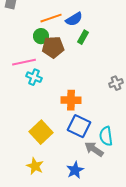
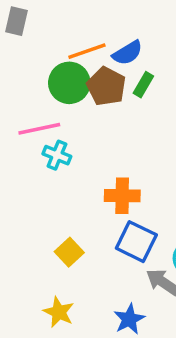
green circle: (41, 36) -> (69, 83), size x1.5
brown pentagon: (53, 47) -> (106, 86), moved, turned 30
yellow square: (41, 132) -> (69, 252), size x0.7

